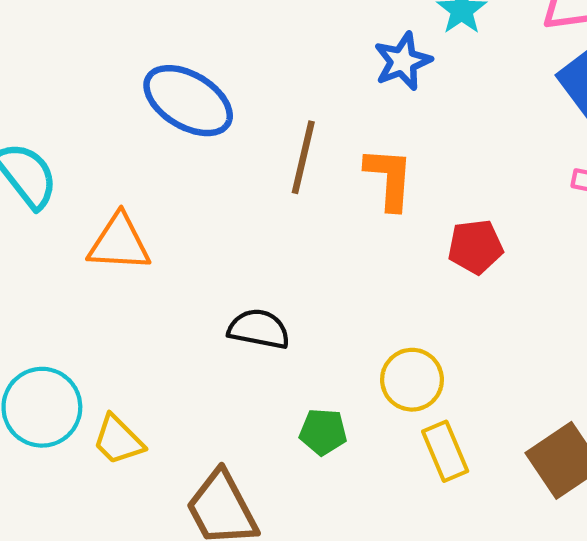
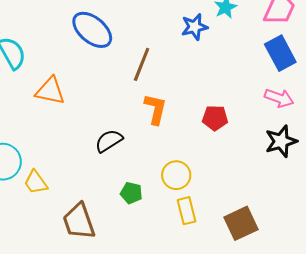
orange L-shape: (389, 178) -> (155, 109), moved
black semicircle: (259, 329) -> (109, 141), turned -52

